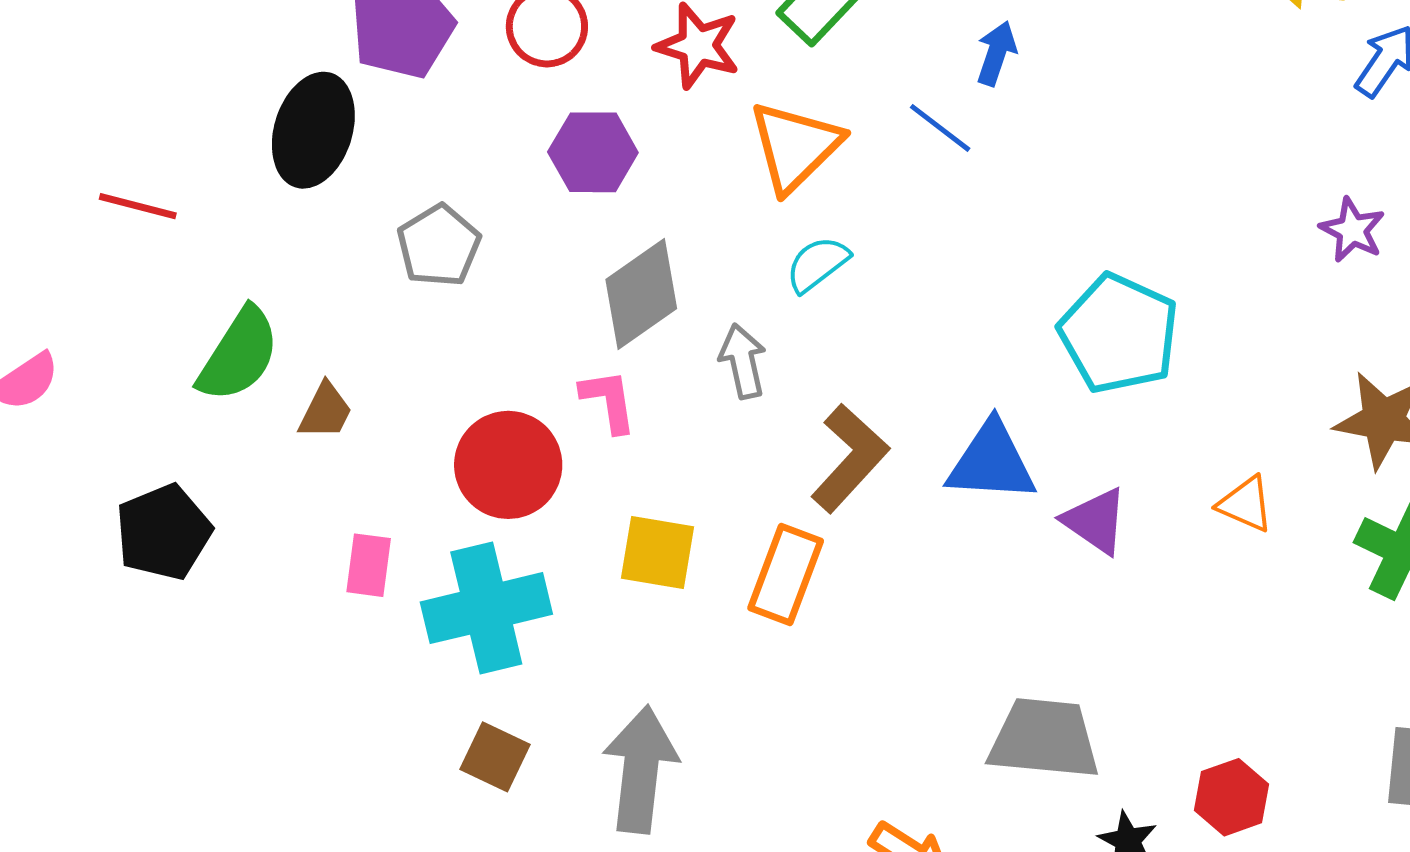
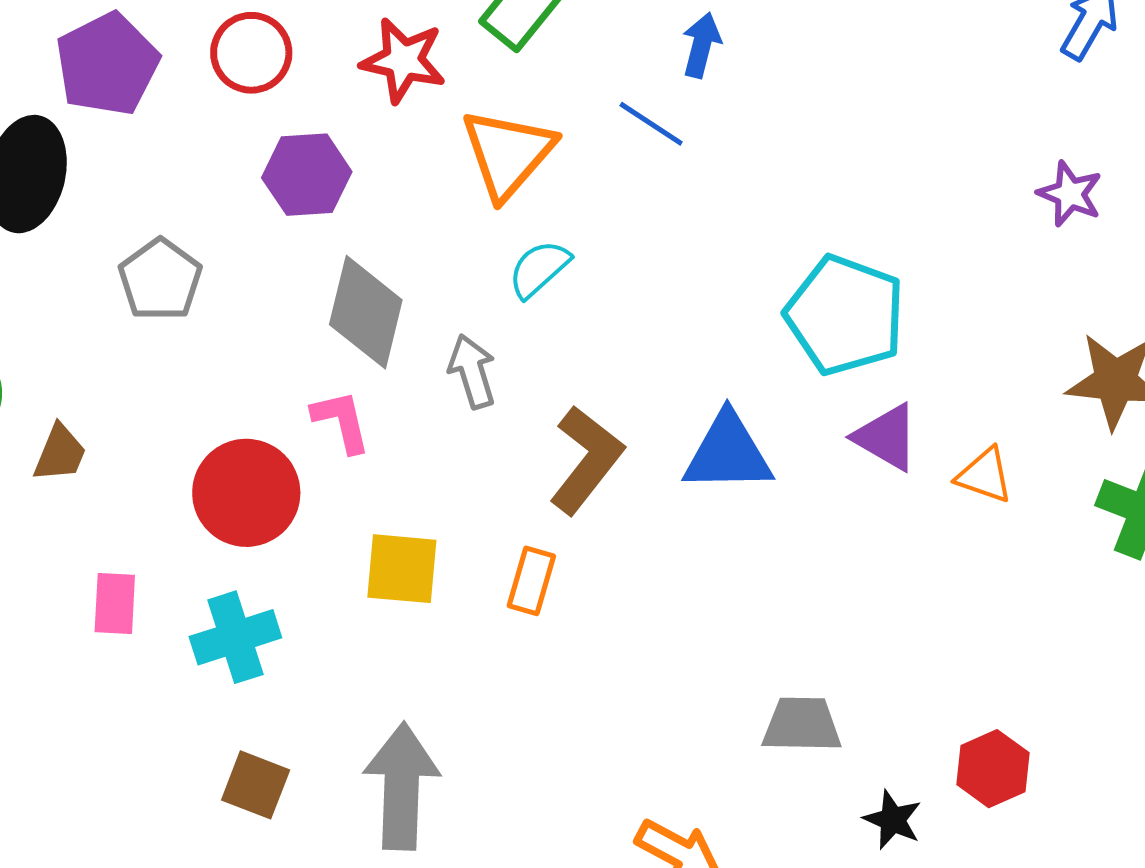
gray diamond: (641, 294) -> (366, 312), turned -37
purple triangle: (1095, 521) -> (886, 437), moved
orange rectangle: (786, 574) -> (531, 581), size x0.7
cyan cross: (486, 608) -> (235, 637), size x0.7
gray trapezoid: (1044, 739) -> (802, 725), size x0.7

